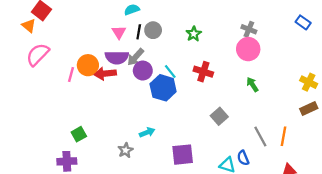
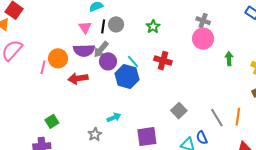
red arrow: (105, 74) -> (78, 78), moved
green arrow: (252, 84) -> (229, 59), moved, turned 32
gray square: (219, 116) -> (179, 111), moved

